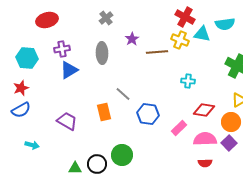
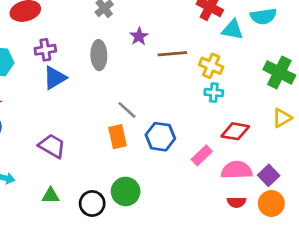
yellow cross: (180, 40) -> (211, 66), moved
orange rectangle: (104, 112) -> (118, 137), moved
orange circle: (231, 122) -> (271, 204), moved
green triangle: (75, 168) -> (51, 195), moved

